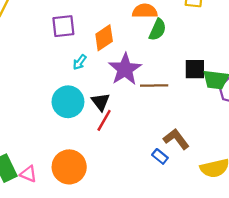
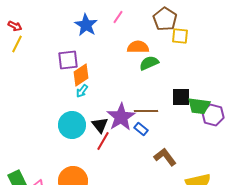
green semicircle: (158, 30) -> (149, 63), turned -138
orange diamond: (104, 38) -> (81, 75), moved
purple star: (125, 69) -> (121, 117), moved
blue rectangle: (160, 156) -> (141, 129), moved

